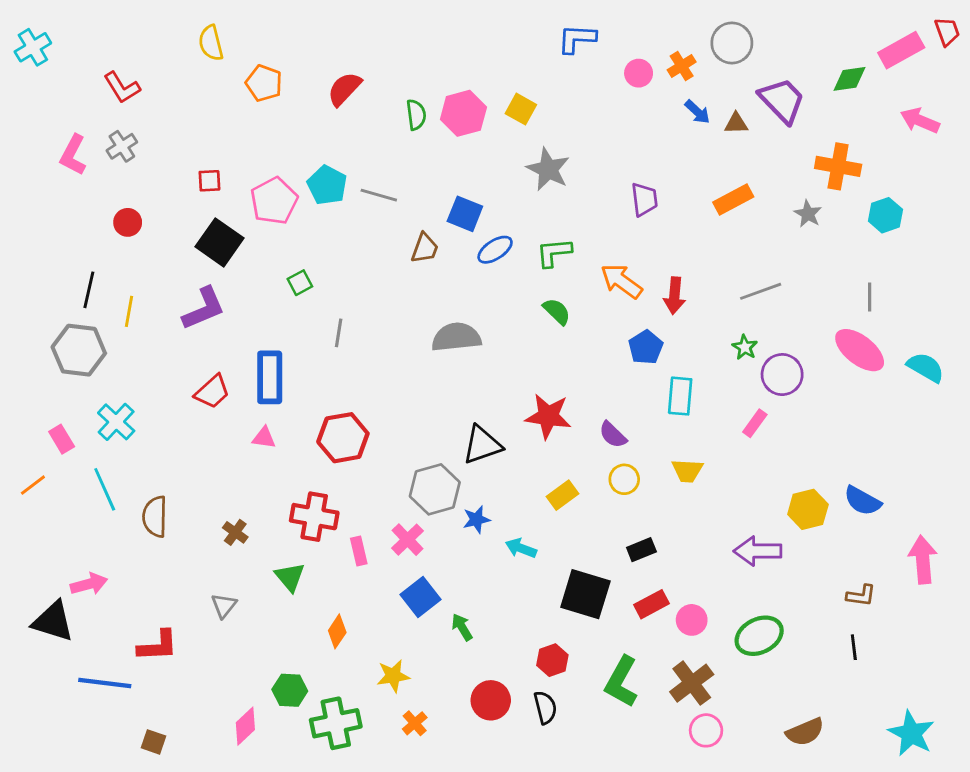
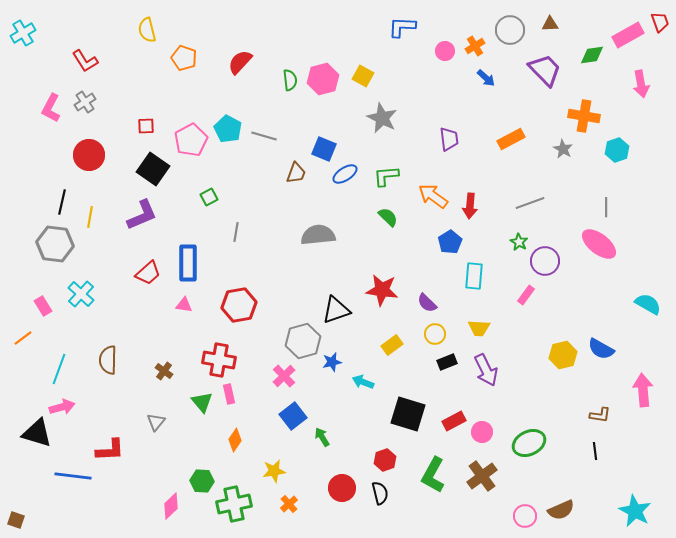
pink arrow: (920, 120) -> (641, 84), turned -124
brown triangle: (736, 123) -> (550, 24), moved
red circle: (128, 222) -> (89, 155), size x1.6
cyan semicircle: (926, 367) -> (648, 304), moved
cyan line: (105, 489) -> (59, 369), moved, turned 44
black rectangle: (641, 550) -> (447, 362), moved
pink rectangle: (359, 551) -> (229, 394), moved
purple arrow: (758, 551) -> (486, 370), moved, turned -116
pink circle: (706, 730) -> (525, 516), moved
brown square: (153, 742) -> (16, 520), moved

